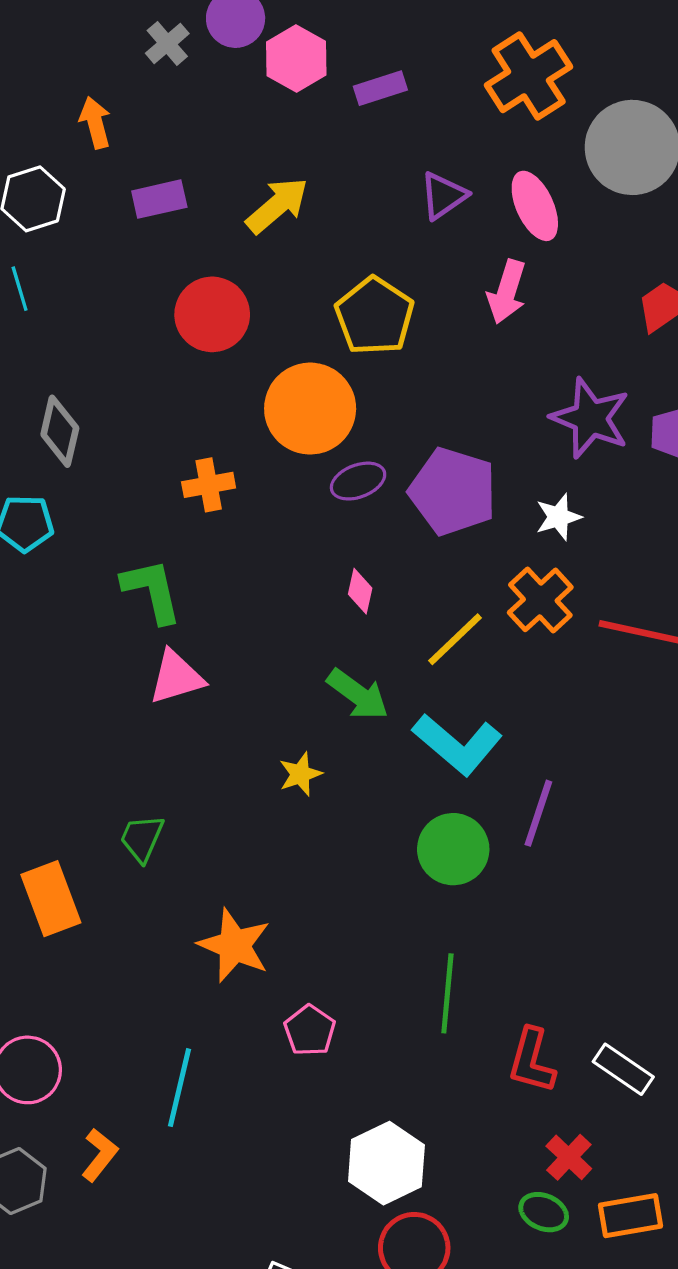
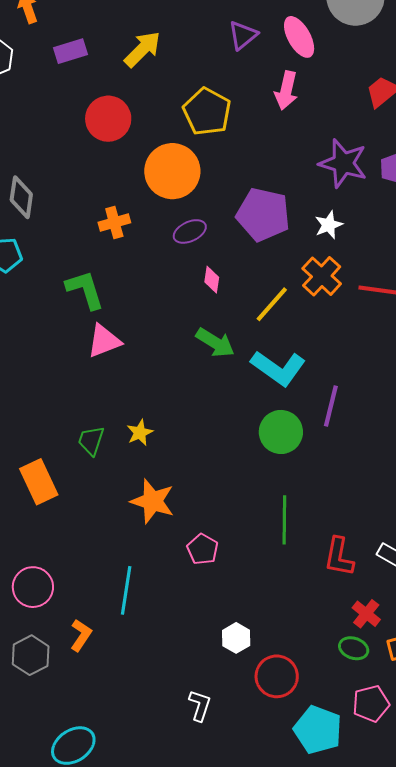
purple ellipse: (358, 481) -> (190, 231), moved
yellow star: (300, 774) -> (140, 433), moved
white hexagon: (386, 1163) -> (236, 638), moved, size x0.6

